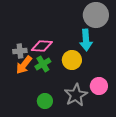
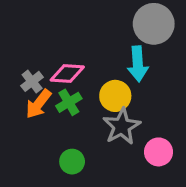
gray cross: (20, 51) -> (32, 81), turned -32
pink circle: (99, 86) -> (159, 152), moved
gray star: (76, 95) -> (122, 126), moved

